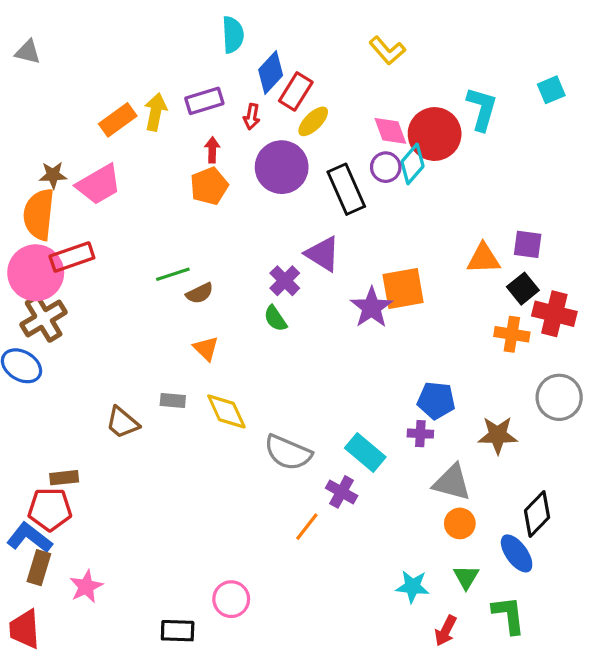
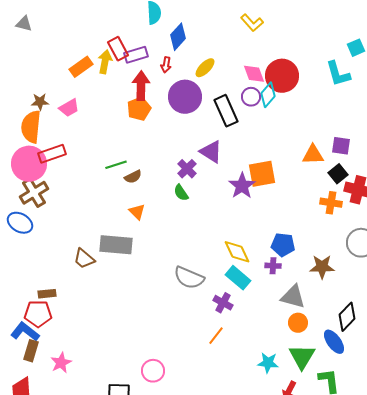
red rectangle: (296, 91) -> (118, 49), moved, turned -60
cyan L-shape: (482, 109) -> (338, 74), moved, turned 148
red arrow: (212, 150) -> (141, 86), size x1.8
pink trapezoid: (99, 184) -> (69, 108), size x0.7
gray rectangle: (173, 400) -> (116, 245), size x2.0
yellow diamond: (226, 412) -> (237, 252), moved
orange line: (307, 527) -> (216, 336), moved
green triangle: (466, 577) -> (302, 357), size x1.6

